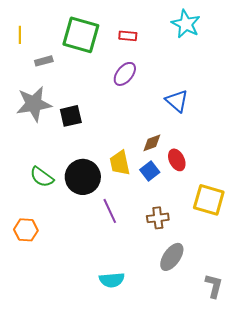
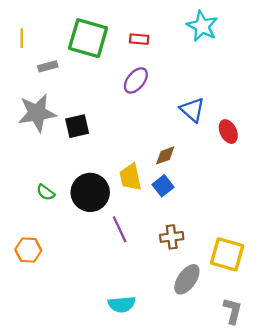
red ellipse: (177, 160) -> (228, 132), moved
green semicircle: (42, 177) -> (46, 192), size x0.7
yellow square: (209, 200) -> (227, 254), moved

